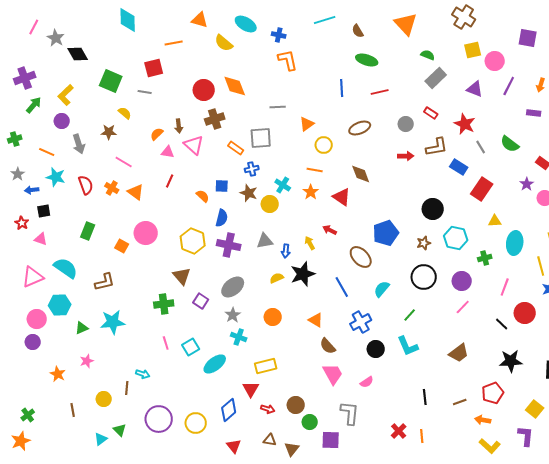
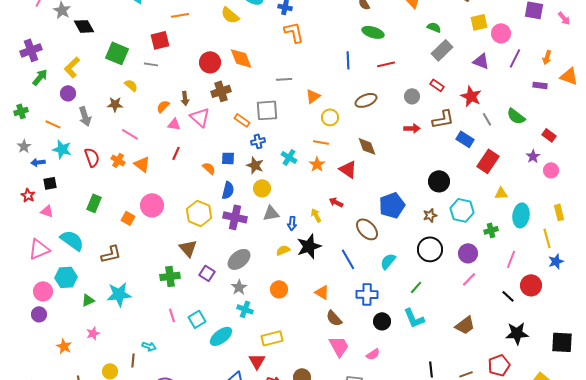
yellow circle: (270, 204) -> (262, 188), moved
blue cross: (361, 322) -> (367, 294), turned 30

